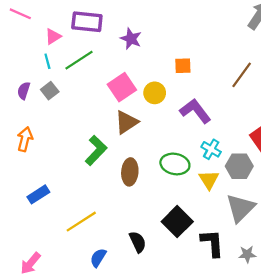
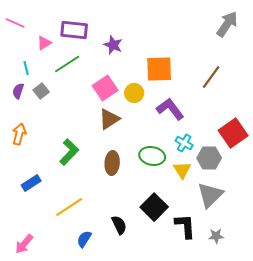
cyan line: (47, 61) -> (26, 68), moved
orange square: (183, 66) -> (159, 69), size x1.8
green L-shape: (96, 150) -> (69, 152), moved

